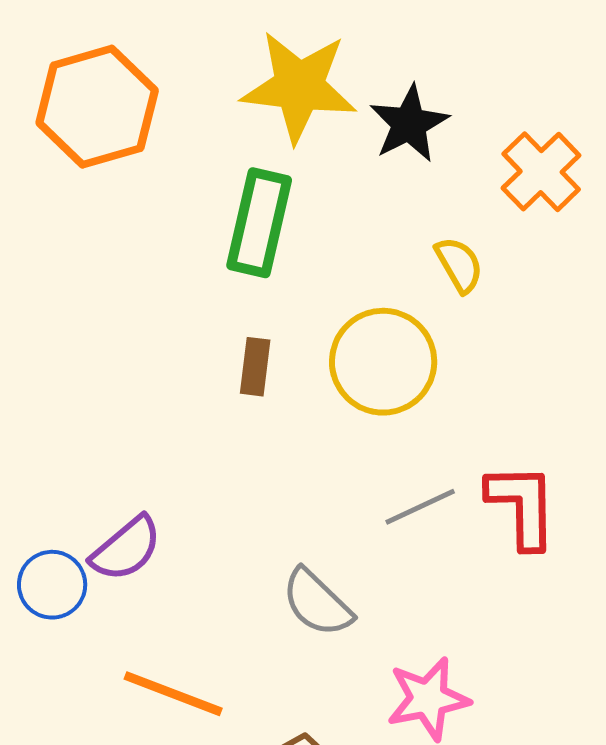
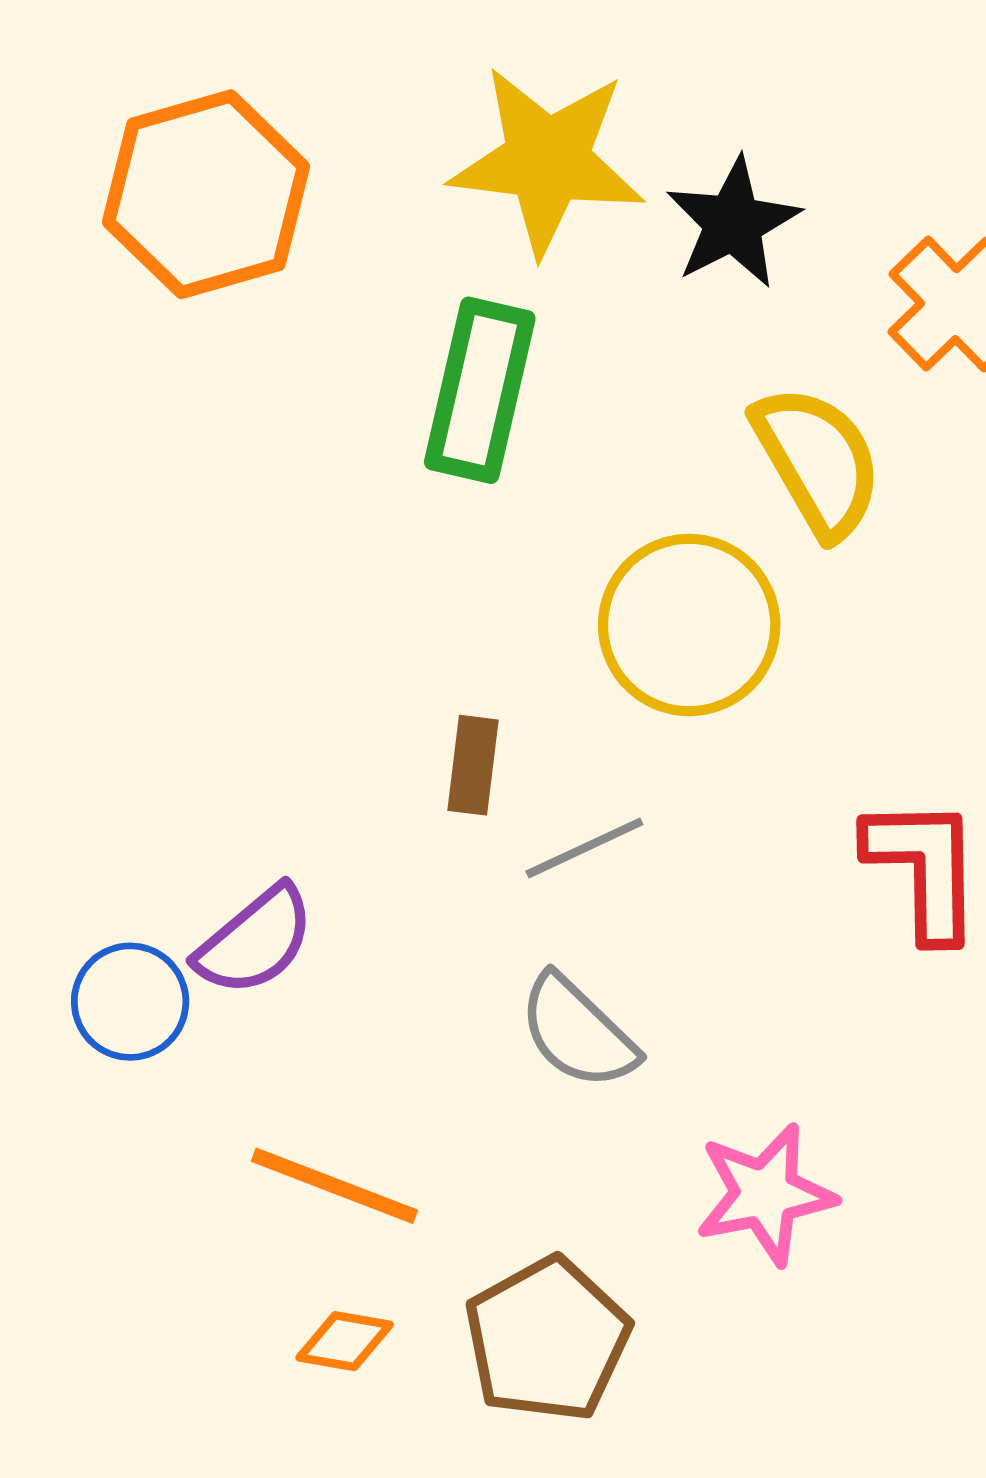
yellow semicircle: (459, 265) -> (818, 461), size x1.6
brown rectangle: (255, 367) -> (473, 765), moved
gray line: (420, 507) -> (584, 848), moved

